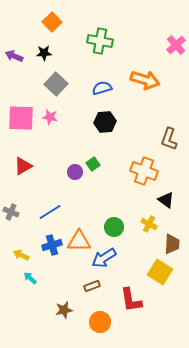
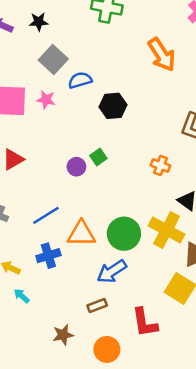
orange arrow: (145, 80) -> (162, 55), turned 40
blue semicircle: (102, 88) -> (80, 80), moved
orange cross: (144, 171) -> (160, 165), size x0.6
yellow cross: (149, 224) -> (167, 230), size x1.8
green circle: (114, 227) -> (124, 234), size x1.4
orange triangle: (79, 241) -> (81, 234), moved

